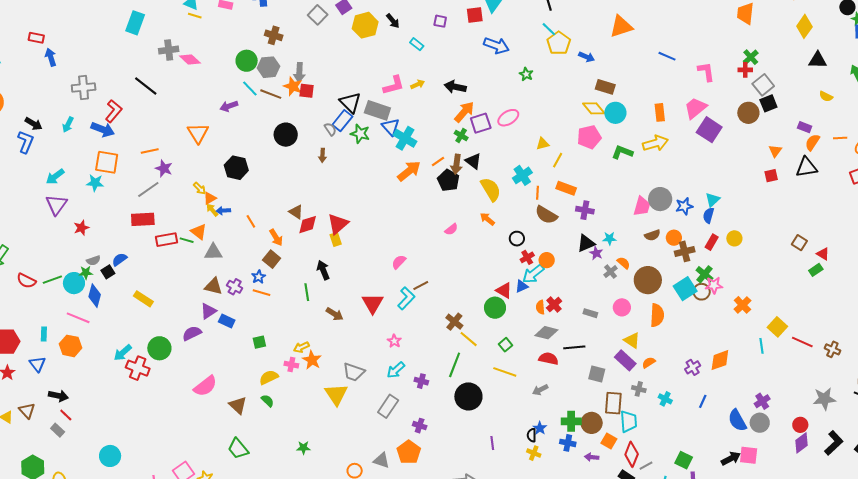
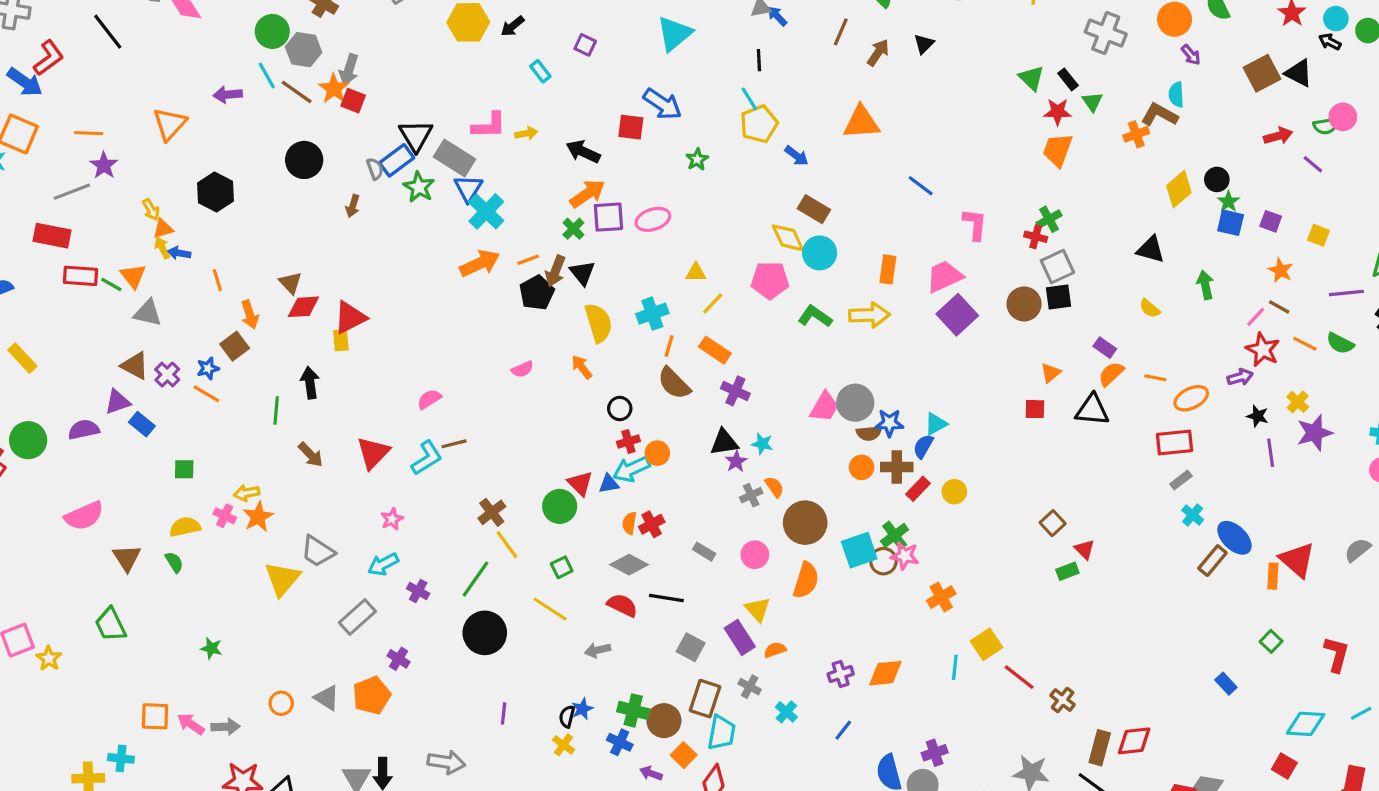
red square: (475, 15) -> (631, 127), moved
black arrow: (393, 21) -> (512, 26), turned 77
yellow diamond: (804, 26) -> (1179, 189), moved
brown semicircle: (652, 235) -> (869, 433), moved
brown cross: (685, 251) -> (897, 467), moved

